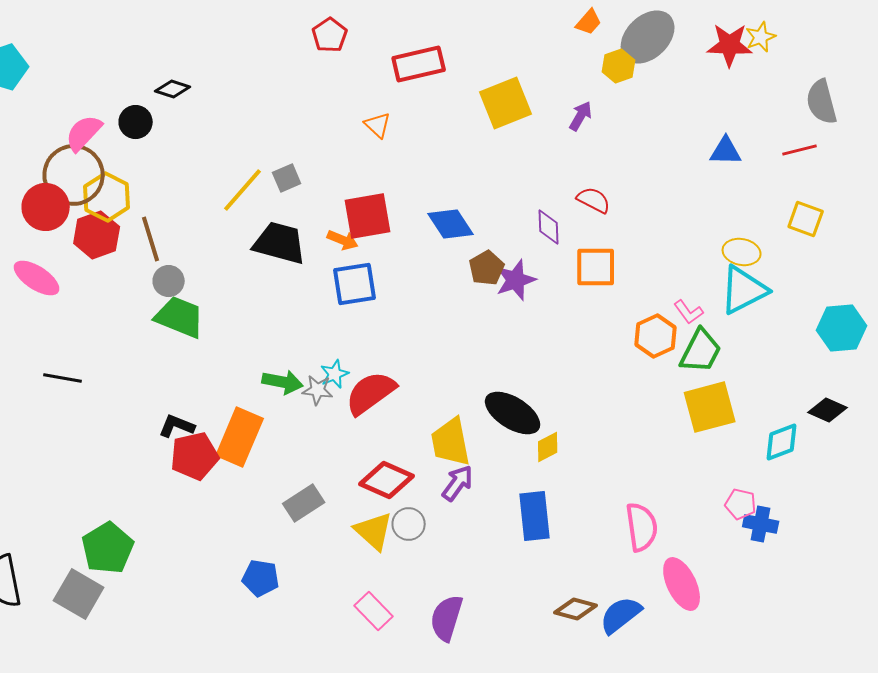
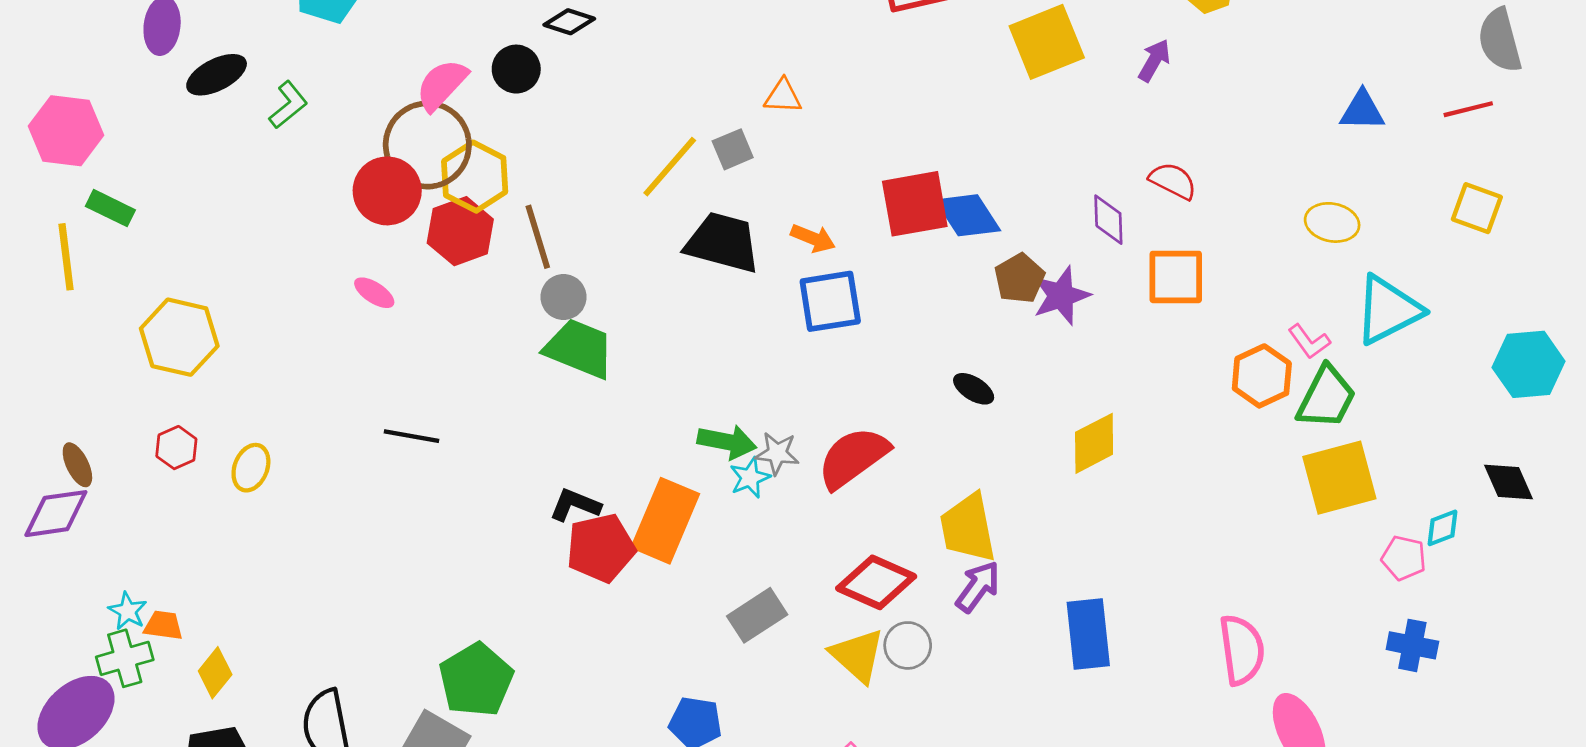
orange triangle: (378, 125) -> (783, 96), moved, turned -40
red square: (368, 216) -> (915, 204), moved
yellow ellipse: (742, 252) -> (1332, 222), moved
pink ellipse: (37, 278) -> (374, 293), size x0.6
cyan star: (335, 374) -> (750, 478), moved
black diamond: (828, 410) -> (1508, 482), turned 42
black ellipse: (513, 413) -> (974, 389), moved, size x0.5
cyan diamond: (782, 442) -> (1442, 528), size x0.7
yellow diamond: (548, 447) -> (1094, 443), moved, size x1.4
pink pentagon: (741, 504) -> (1404, 558), moved

